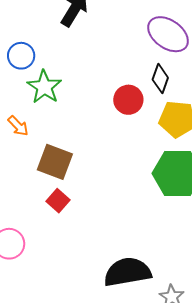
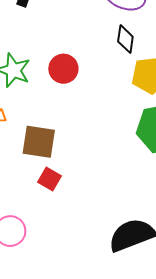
red circle: (128, 100) -> (63, 69), moved

